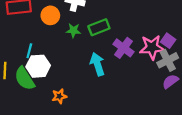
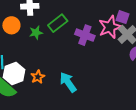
cyan arrow: (97, 64) -> (68, 82), moved
orange star: (59, 96) -> (38, 77), moved

